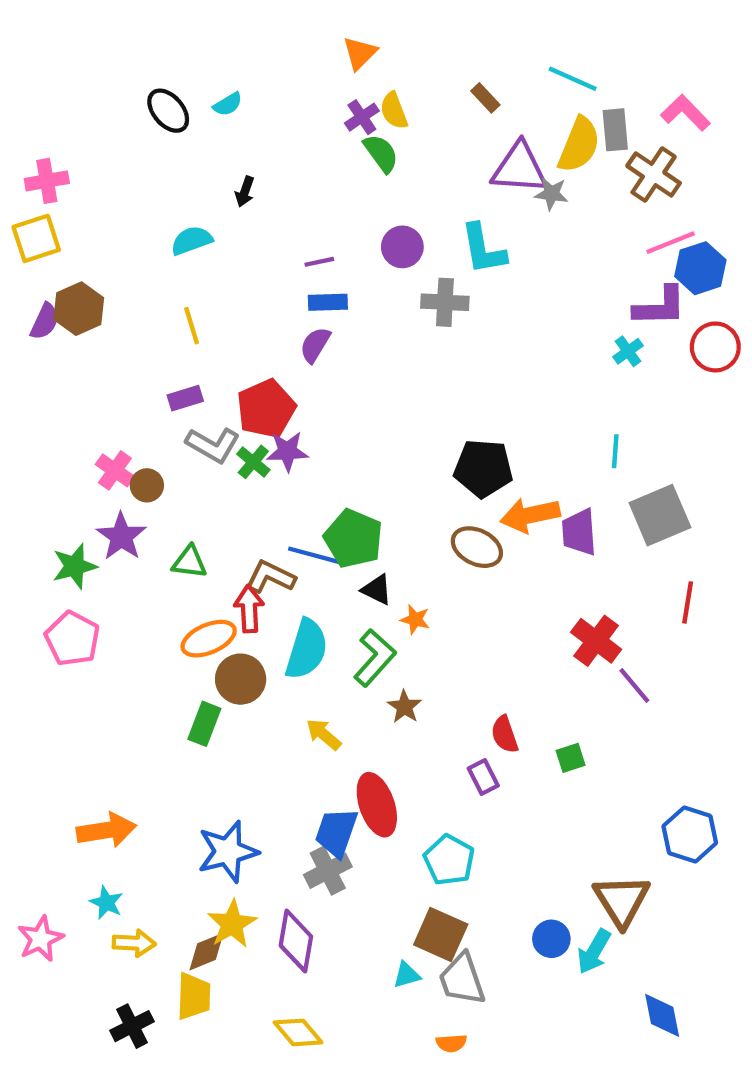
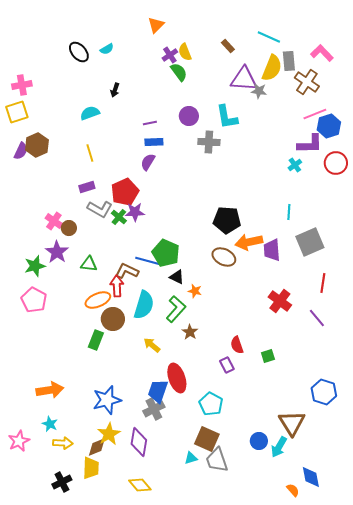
orange triangle: (360, 53) -> (156, 25), moved
purple line: (634, 685) -> (317, 318), moved
orange semicircle: (451, 1043) -> (293, 490), moved, turned -128

